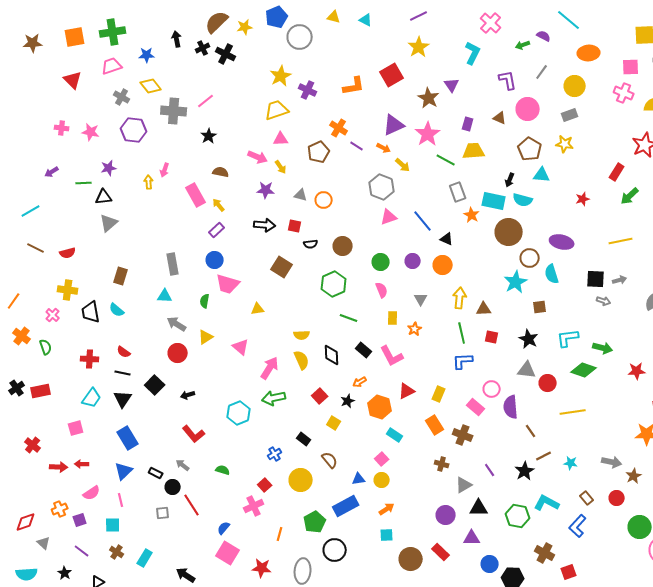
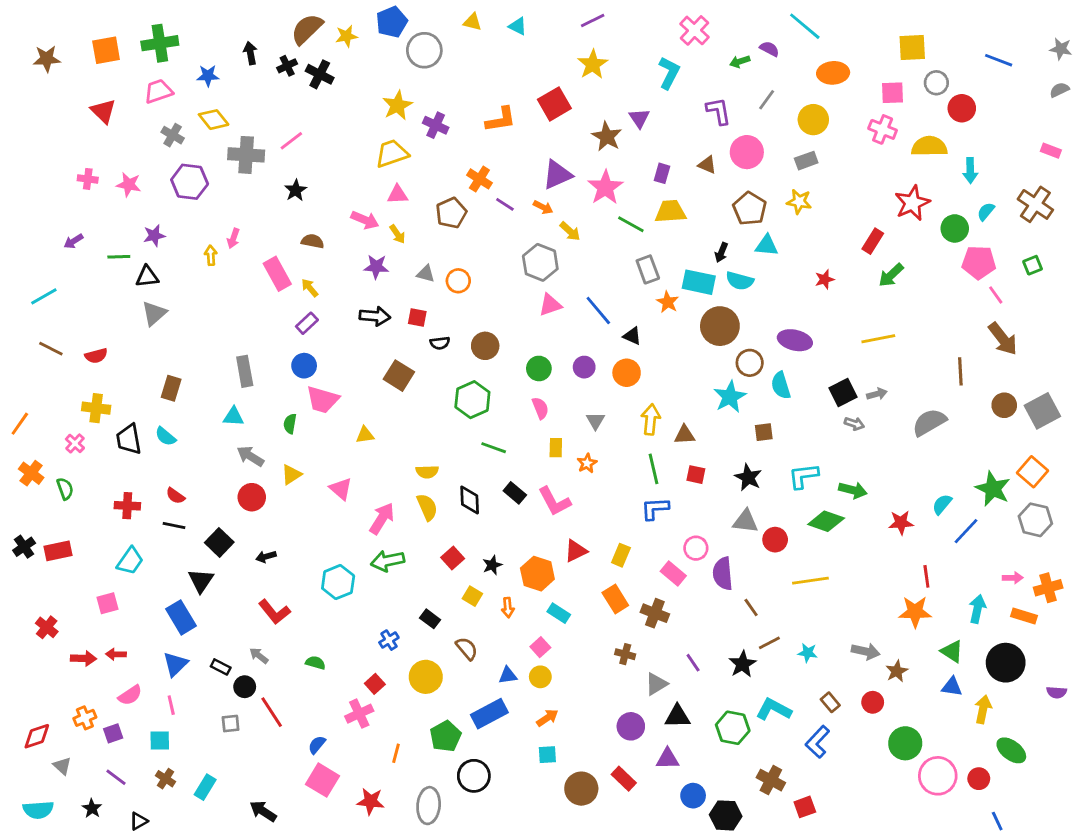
black square: (596, 279) -> (843, 393), turned -30
orange arrow: (360, 382) -> (508, 608), moved, turned -64
black triangle: (123, 399) -> (201, 581), moved

